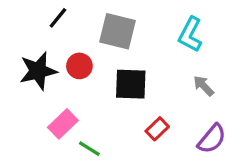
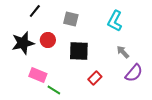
gray square: (118, 31) -> (71, 19), size x0.7
pink rectangle: (63, 124) -> (38, 75), turned 66
purple semicircle: (212, 139) -> (134, 73), moved

